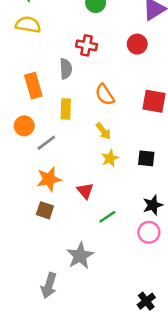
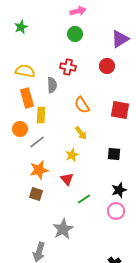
yellow semicircle: (28, 25) -> (25, 71), moved
yellow rectangle: (66, 109) -> (41, 115), moved
yellow star: (110, 158) -> (72, 155), moved

